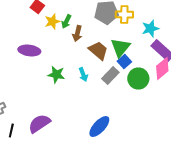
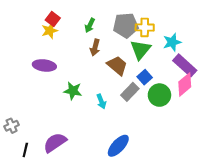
yellow star: (52, 22) -> (50, 31), moved
green arrow: (66, 22) -> (90, 25), moved
green triangle: (120, 48) -> (140, 50), moved
cyan arrow: (83, 74) -> (101, 101), moved

